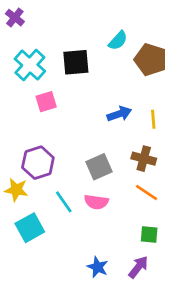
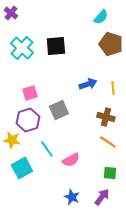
cyan semicircle: (118, 41) -> (101, 17), moved
pink square: (46, 102) -> (30, 93), moved
gray square: (99, 167) -> (59, 110), moved
pink semicircle: (96, 202) -> (71, 160), moved, turned -36

